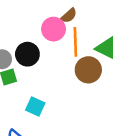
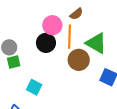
brown semicircle: (69, 16) -> (76, 14), moved
black circle: (27, 54) -> (46, 43), moved

